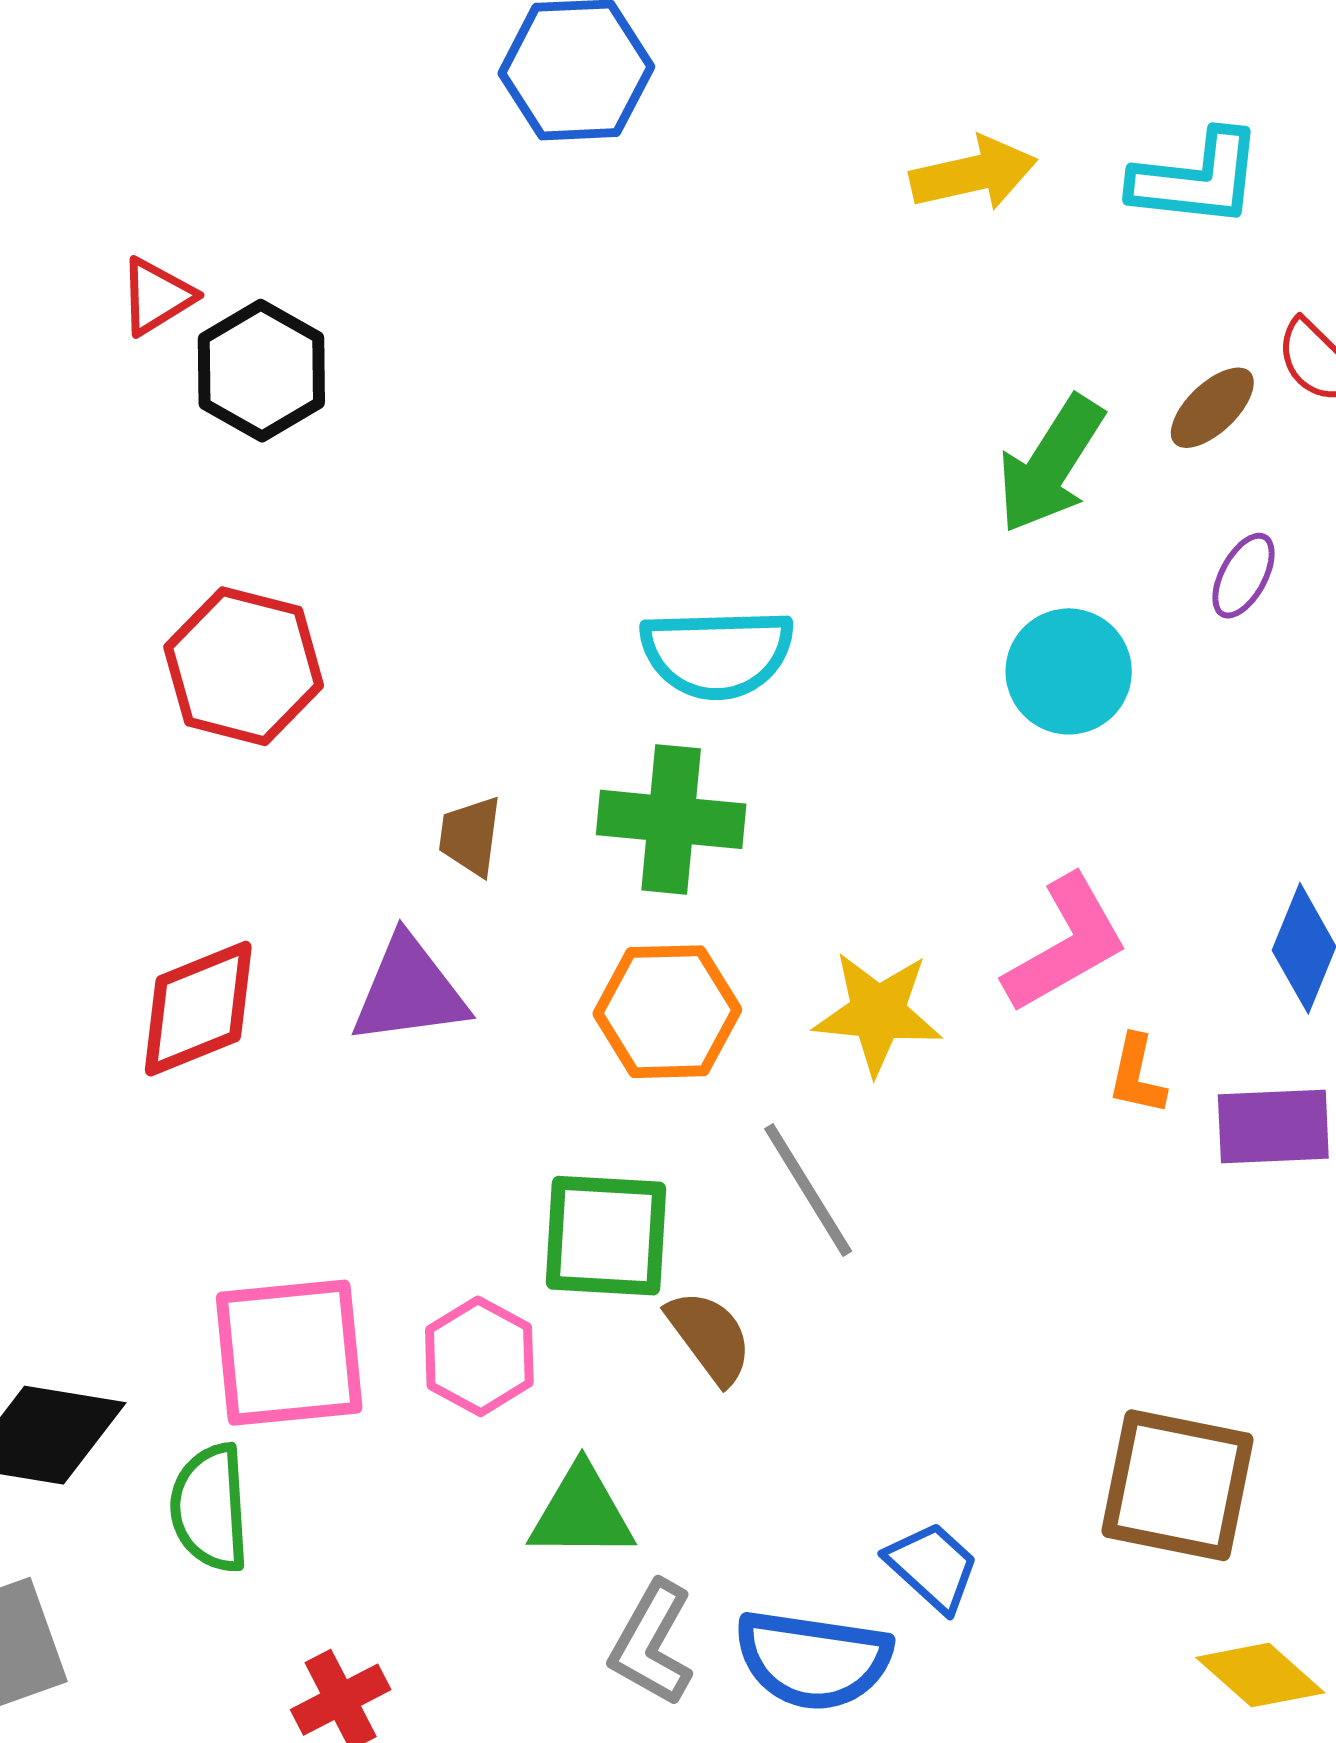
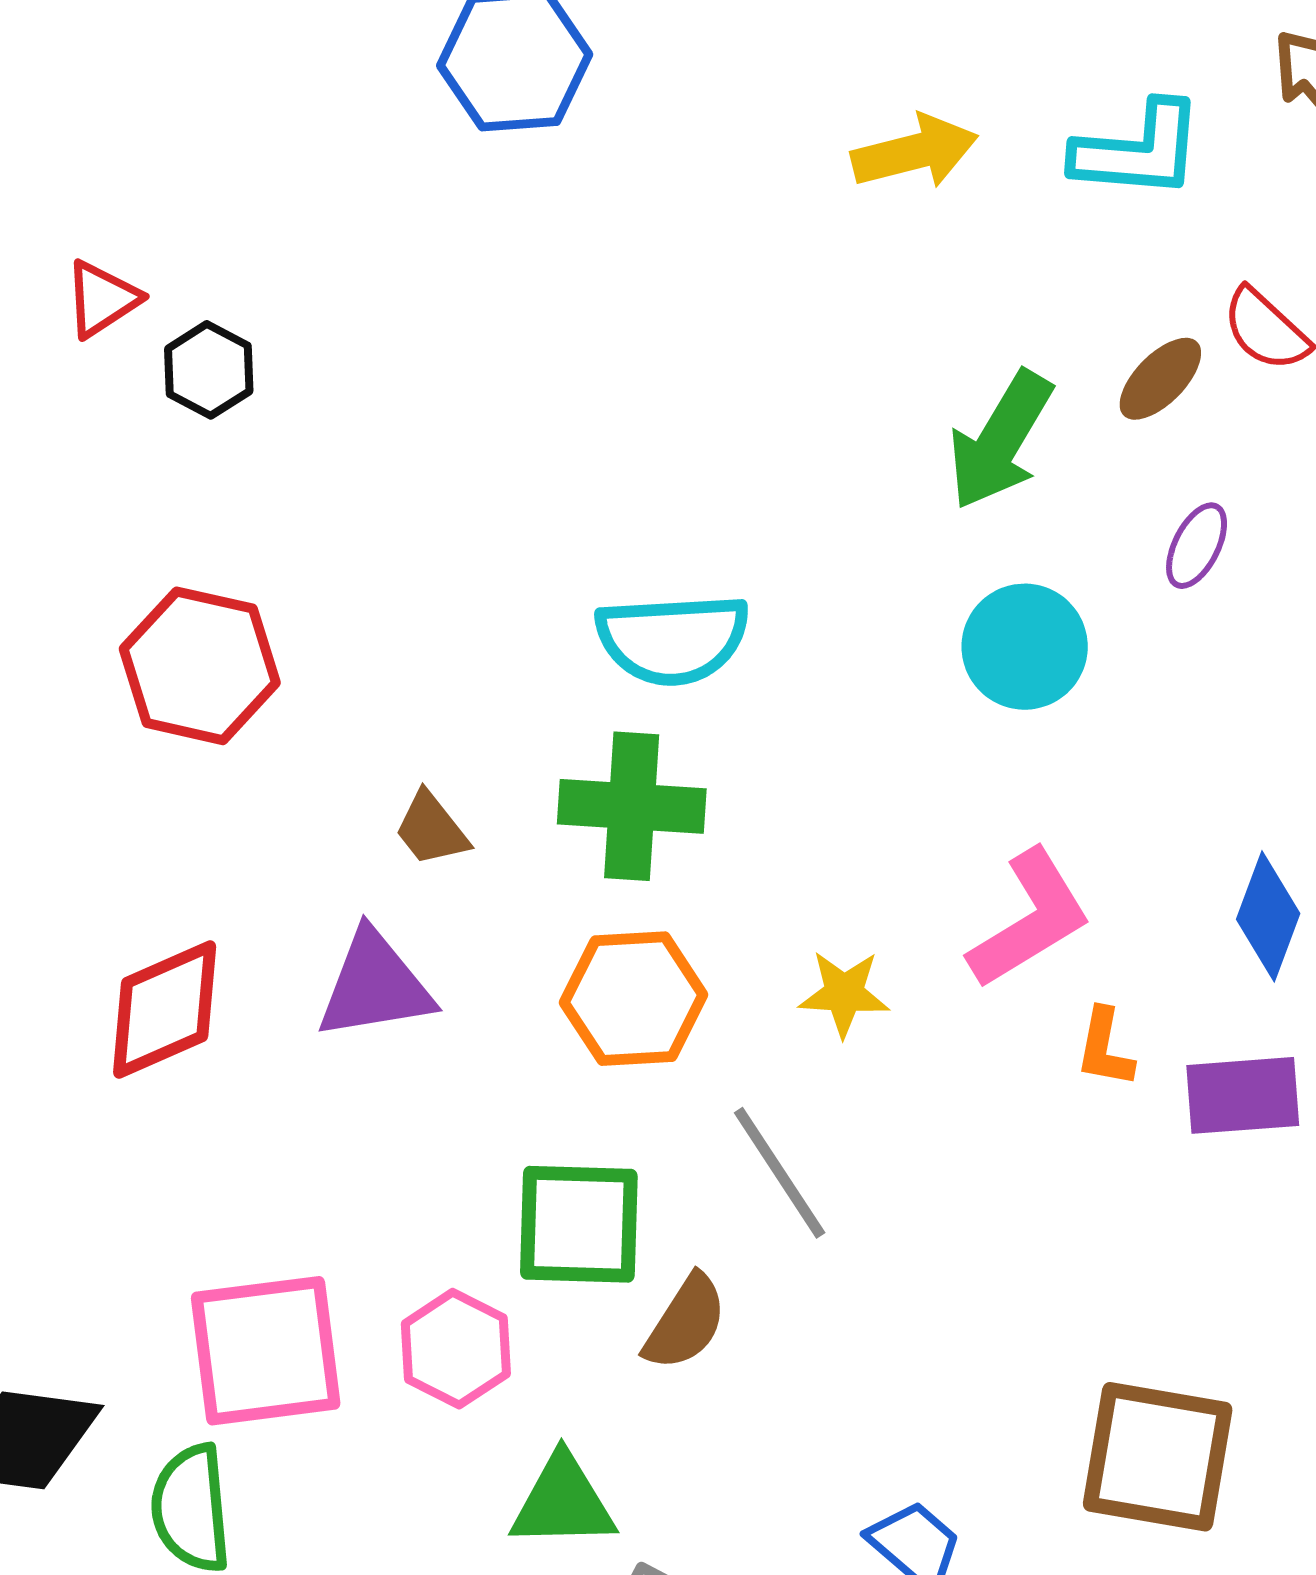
black hexagon: (261, 371) -> (209, 370), size x0.7
brown trapezoid: (470, 836) -> (431, 829), turned -44
yellow star: (878, 1013) -> (844, 994), size x0.7
brown semicircle: (710, 1337) -> (685, 1322), turned 71

